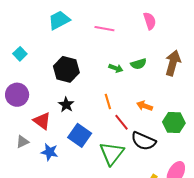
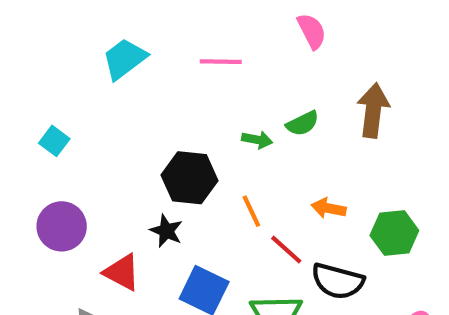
black hexagon: (66, 69) -> (189, 178), moved

